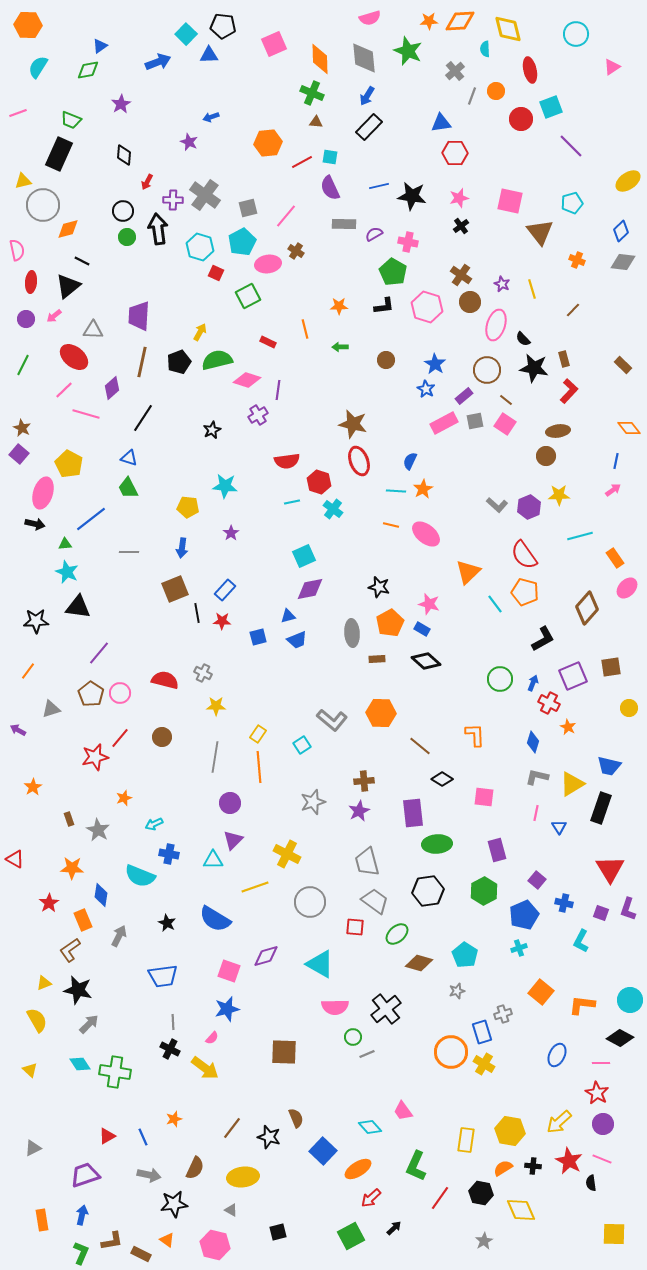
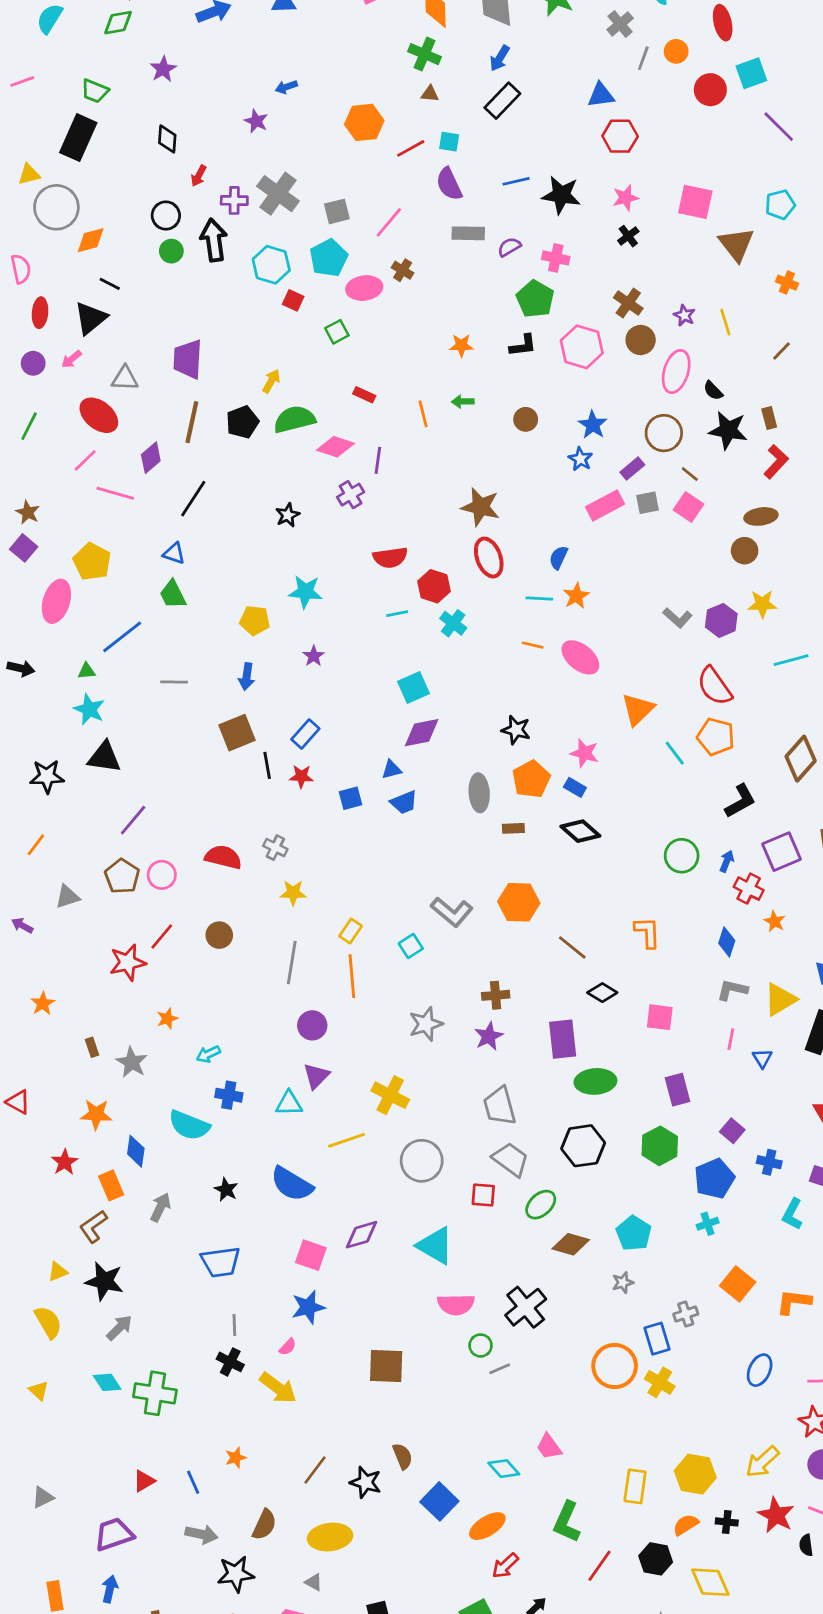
green square: (248, 296) -> (337, 332), size x0.7
orange line: (305, 329) -> (423, 414), moved
black arrow: (35, 524) -> (21, 668), moved

